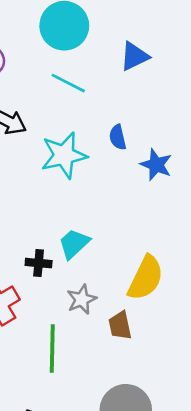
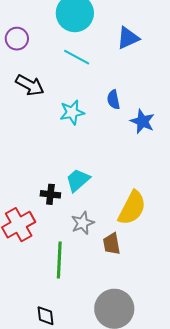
cyan star: (64, 155) -> (72, 112), size x0.7

